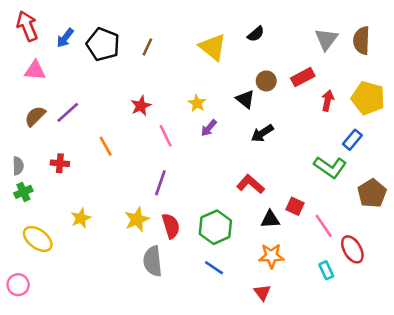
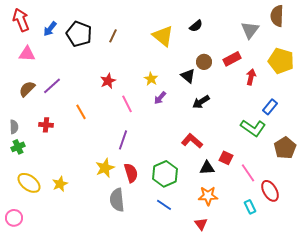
brown semicircle: (362, 40) -> (277, 16), moved
yellow pentagon: (368, 98) -> (281, 61), moved
yellow star: (81, 218) -> (60, 184), moved

